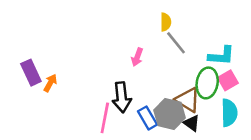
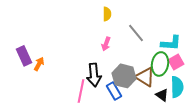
yellow semicircle: (166, 22) -> (107, 14), moved
gray hexagon: (170, 114) -> (124, 76), moved
black triangle: (192, 123) -> (162, 95), moved

